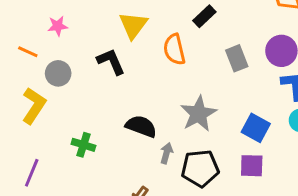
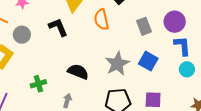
blue square: (256, 128) -> (148, 61), moved
green cross: (83, 145) -> (38, 84), turned -35
gray arrow: (166, 153) -> (67, 101), moved

